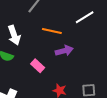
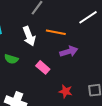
white arrow: (14, 35) -> (29, 36), moved

